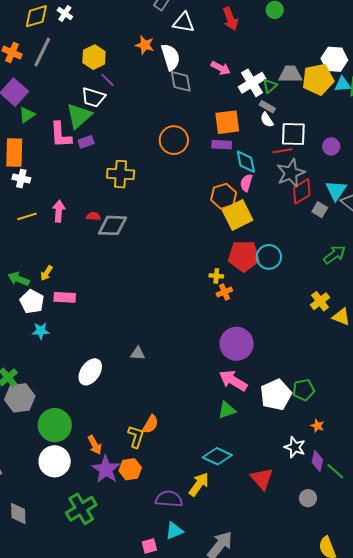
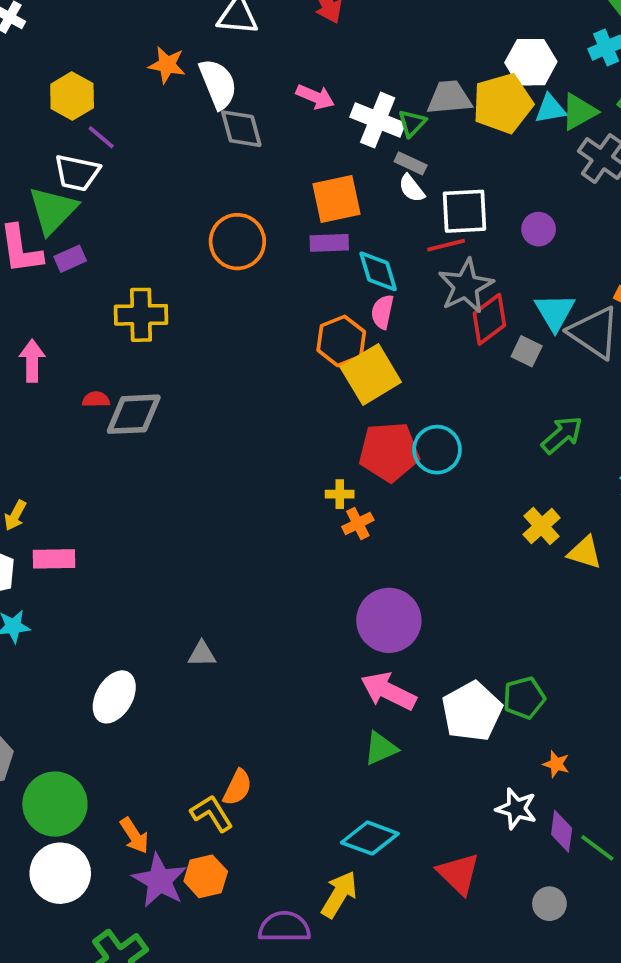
white cross: (252, 83) -> (378, 120), turned -32
pink arrow: (59, 211) -> (32, 361), moved
yellow L-shape: (136, 437) -> (212, 813), turned -45

